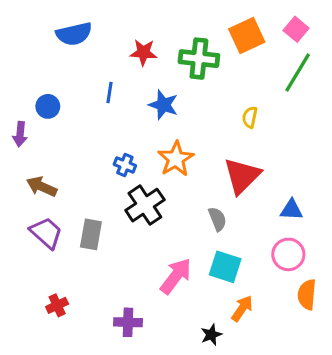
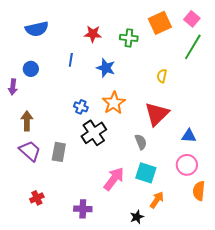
blue semicircle: (74, 34) -> (37, 29), moved
green cross: (199, 59) -> (129, 38), size x0.7
brown arrow: (42, 187) -> (27, 121), turned 66

